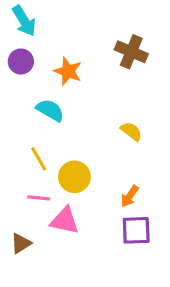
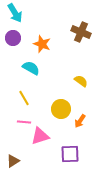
yellow circle: (74, 177) -> (61, 109), moved
pink triangle: (65, 221) -> (40, 136), turned -30
purple square: (136, 230) -> (70, 154), moved
brown triangle: (21, 243) -> (13, 161), moved

